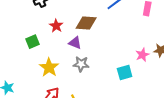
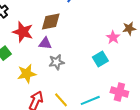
red star: (56, 26) -> (23, 32), size x1.5
yellow star: (49, 67) -> (27, 74), turned -30

